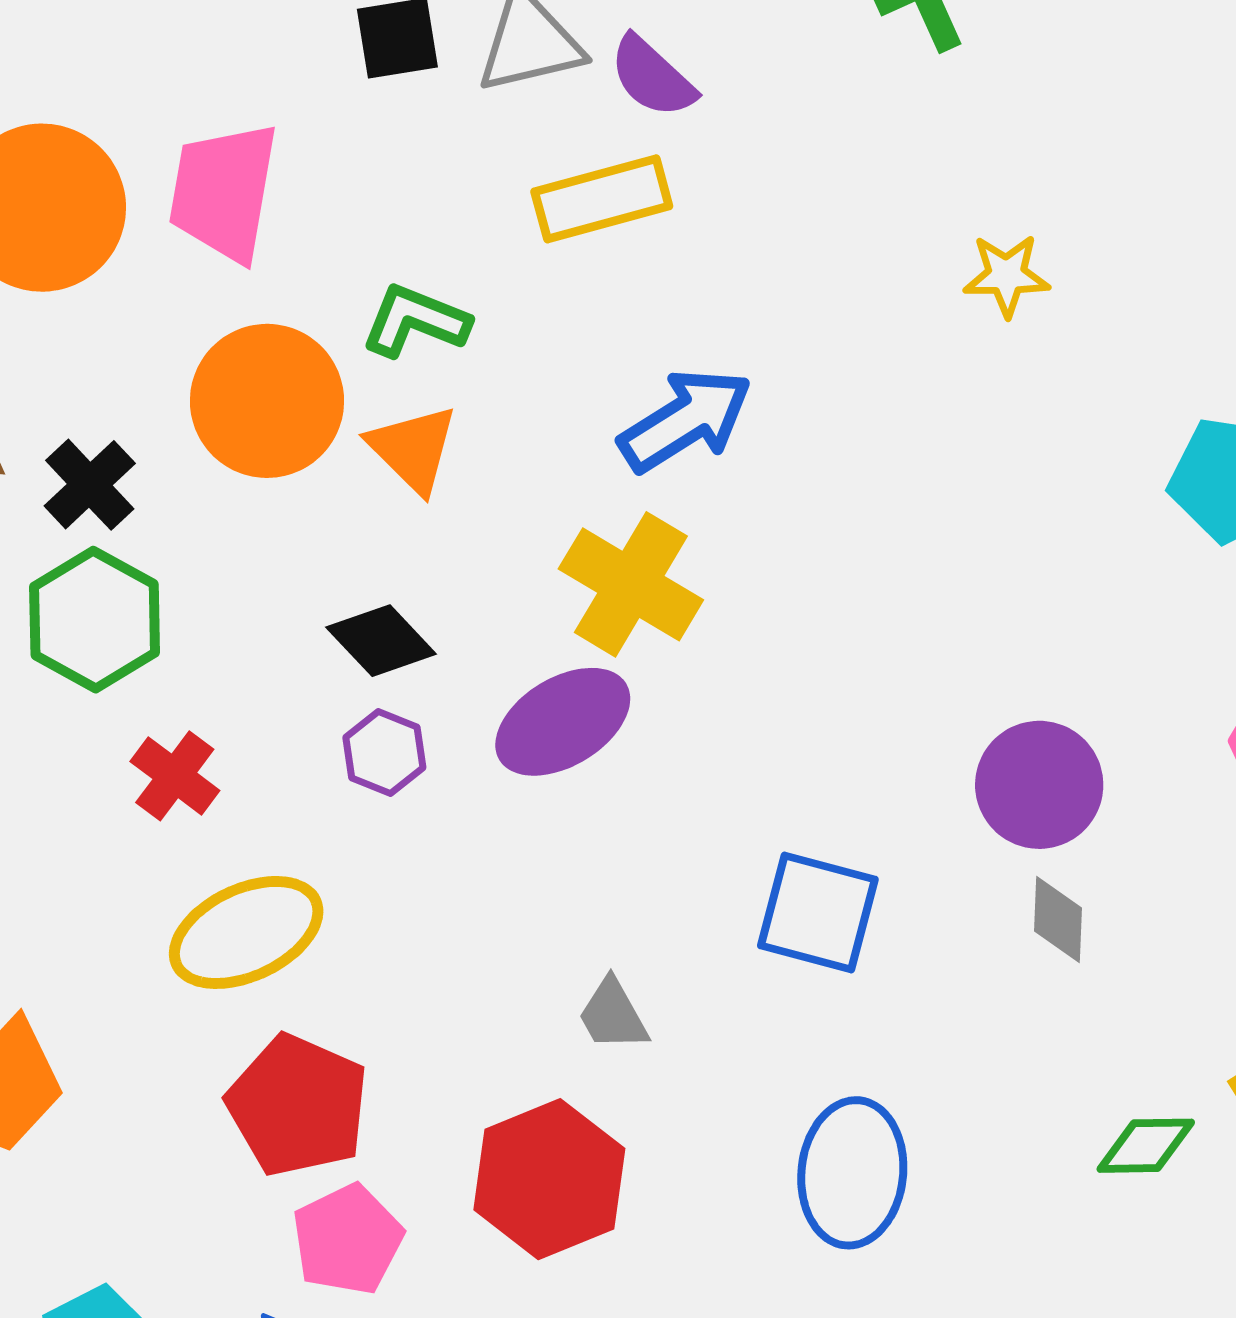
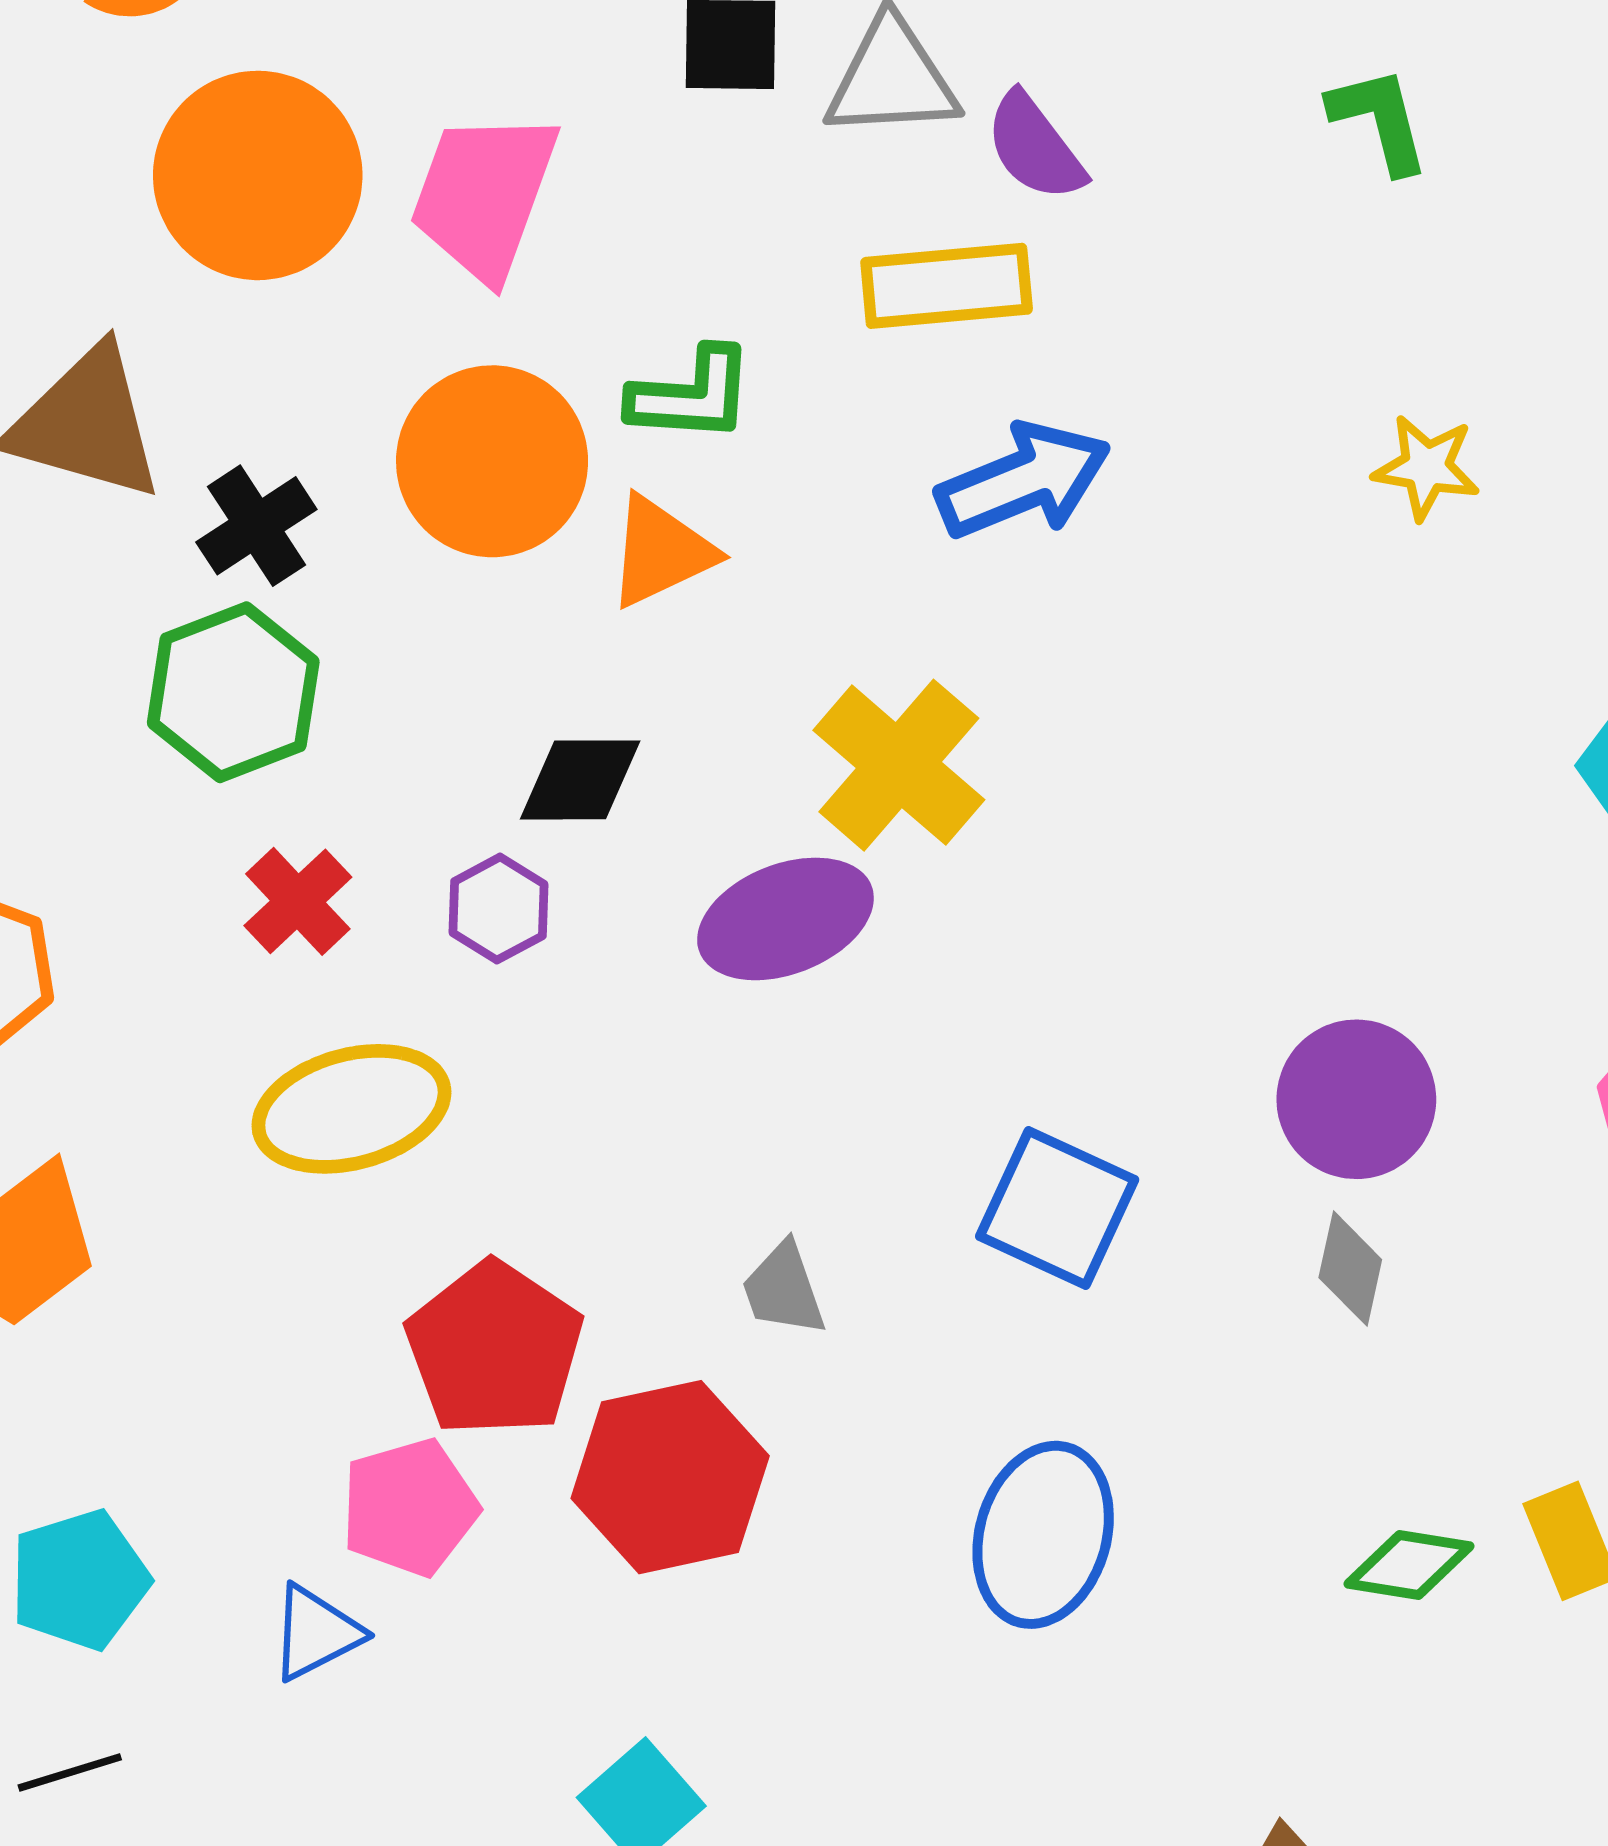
green L-shape: (415, 321) -> (691, 395), turned 152
blue arrow: (685, 420) -> (1024, 481), moved
orange triangle: (413, 449) -> (661, 552), turned 40
black diamond: (381, 641) -> (580, 780), turned -57
purple hexagon: (384, 753) -> (498, 909), moved
red pentagon: (298, 1105) -> (495, 1349), moved

